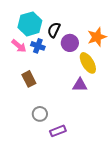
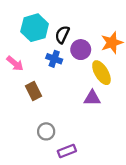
pink arrow: (19, 46) -> (15, 63), moved
blue cross: (38, 46) -> (54, 59), moved

